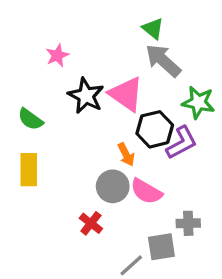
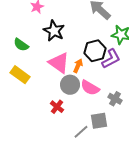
pink triangle: (126, 94) -> (59, 63), moved
orange arrow: (126, 154) -> (78, 66), turned -128
yellow rectangle: (29, 170) -> (20, 75), turned -54
gray cross: (188, 223) -> (115, 99), moved, turned 32

